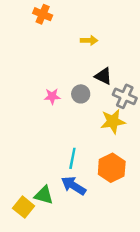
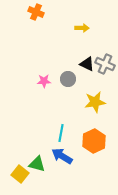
yellow arrow: (89, 40) -> (82, 28), moved
gray cross: (125, 96) -> (105, 64), moved

